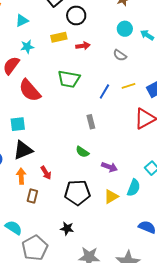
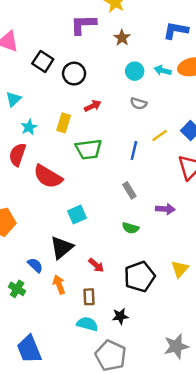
yellow rectangle: (59, 37) -> (64, 123), moved, turned -42
cyan square: (18, 124) -> (77, 215), moved
purple arrow: (109, 167) -> (165, 209), moved
orange arrow: (21, 176) -> (59, 285), moved
cyan semicircle: (14, 228) -> (87, 324), moved
black star: (67, 228) -> (120, 316), moved

